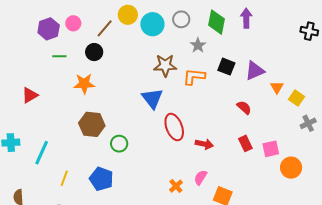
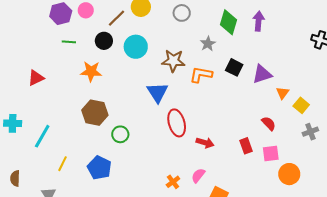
gray circle: (181, 19) -> (182, 13), moved
cyan circle: (152, 24) -> (136, 47), moved
red semicircle: (244, 107) -> (269, 123), moved

